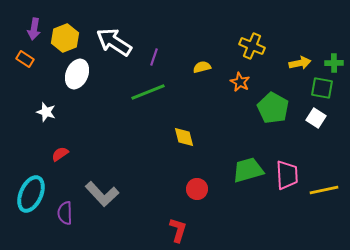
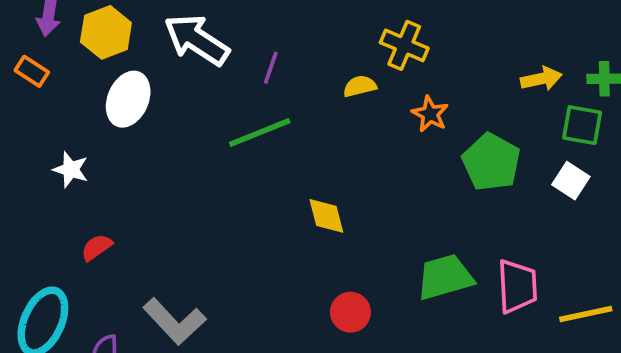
yellow cross: (252, 46) -> (404, 45), moved

